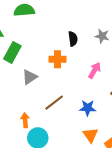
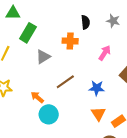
orange arrow: (25, 120) -> (37, 97), turned -48

